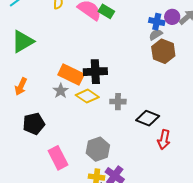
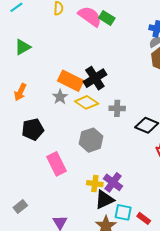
green triangle: (23, 41) -> (23, 47), size x0.7
black cross: (95, 72) -> (95, 78), turned -30
gray hexagon: (98, 149) -> (91, 140), moved

